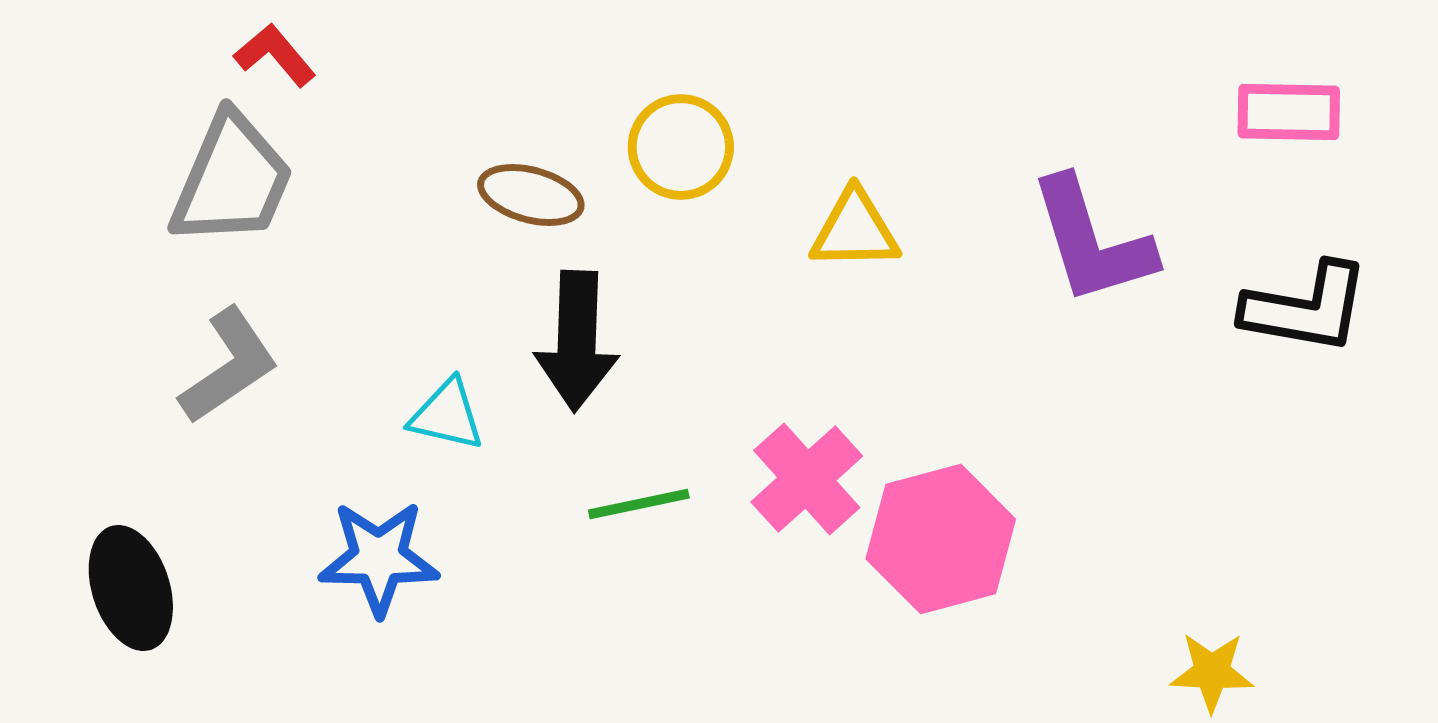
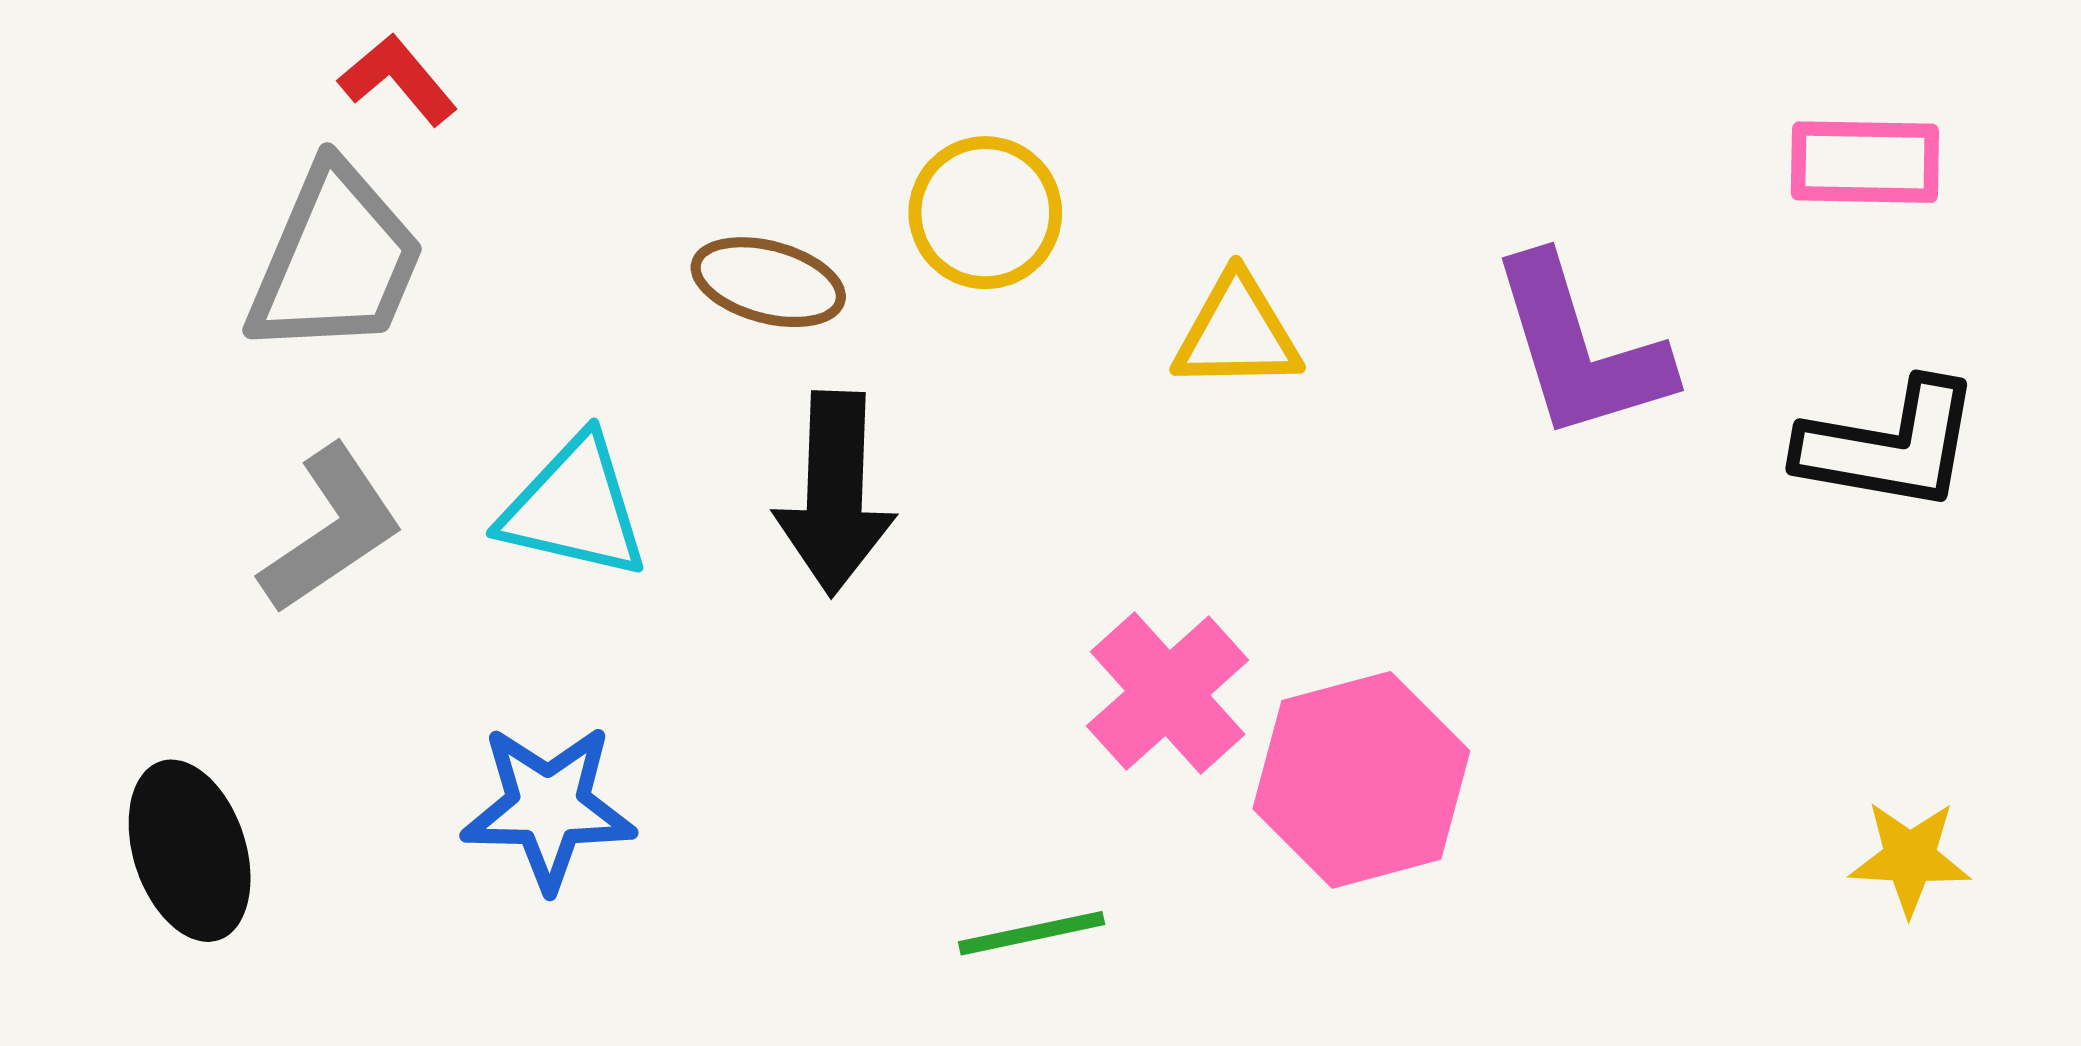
cyan triangle: (447, 415) -> (574, 508), moved, size x1.4
green line: (639, 504) -> (1032, 933), moved
yellow star: (1212, 672) -> (1910, 858), moved

